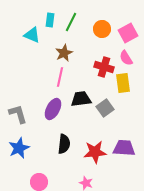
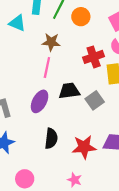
orange circle: (102, 29) -> (81, 17), moved
brown star: (64, 53) -> (51, 42), turned 30
red cross: (104, 67) -> (94, 57), turned -36

